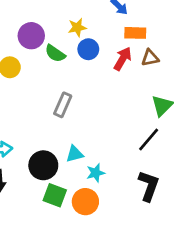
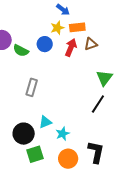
yellow star: (77, 27) -> (57, 28), moved
black L-shape: (149, 186) -> (96, 152), moved
green square: (55, 195) -> (35, 154), turned -30
orange circle: (85, 202) -> (68, 159), moved

